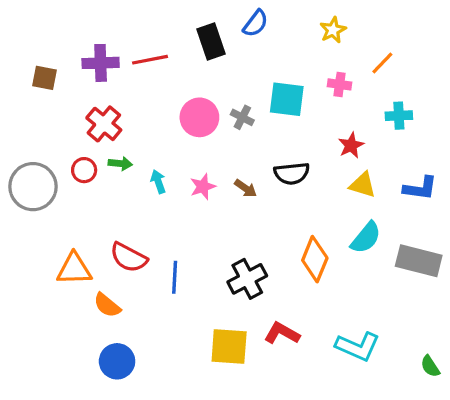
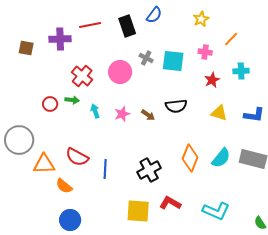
red line: (150, 60) -> (90, 25), moved
gray cross: (242, 117) -> (146, 58), moved
red cross: (104, 124) -> (82, 76), moved
red star: (351, 145) -> (212, 80), moved
gray circle: (33, 187) -> (19, 140), moved
cyan semicircle: (366, 238) -> (221, 158), moved

